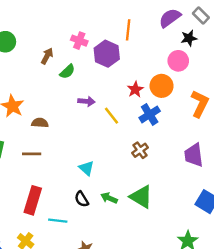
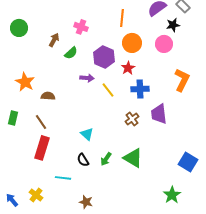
purple hexagon: (107, 54) -> (104, 57), moved
orange circle: (162, 86) -> (132, 43), moved
blue cross: (150, 114) -> (140, 89), turned 30
brown line: (32, 154) -> (41, 122), turned 56
purple trapezoid: (194, 155) -> (159, 114), moved
green arrow: (109, 198) -> (106, 159), turned -80
red rectangle: (33, 200) -> (42, 148), moved

